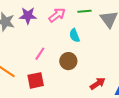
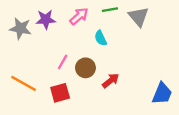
brown circle: (68, 61) -> (85, 68), moved
red arrow: (98, 84) -> (111, 81), moved

